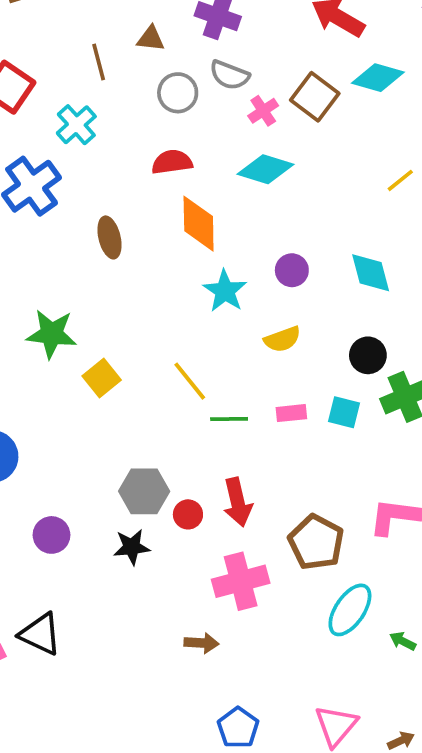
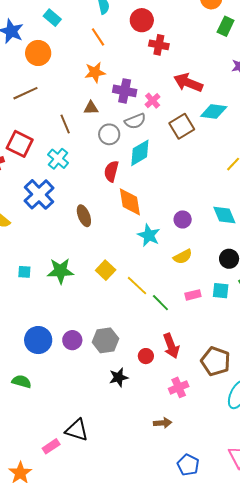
gray semicircle: (229, 75) -> (135, 121), turned -35
brown square: (315, 97) -> (182, 126), turned 30
pink cross: (263, 111) -> (153, 101), moved
red semicircle: (172, 162) -> (111, 171), turned -60
cyan diamond: (266, 169) -> (140, 153), moved, turned -40
yellow square: (102, 378) -> (106, 270), moved
green line: (229, 419) -> (160, 303), turned 54
gray hexagon: (144, 491) -> (105, 340), moved
purple circle: (52, 535) -> (72, 340), moved
pink cross: (241, 581) -> (179, 387), size x0.7

